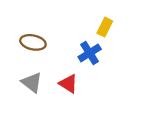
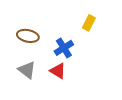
blue cross: (90, 53) -> (64, 48), moved

